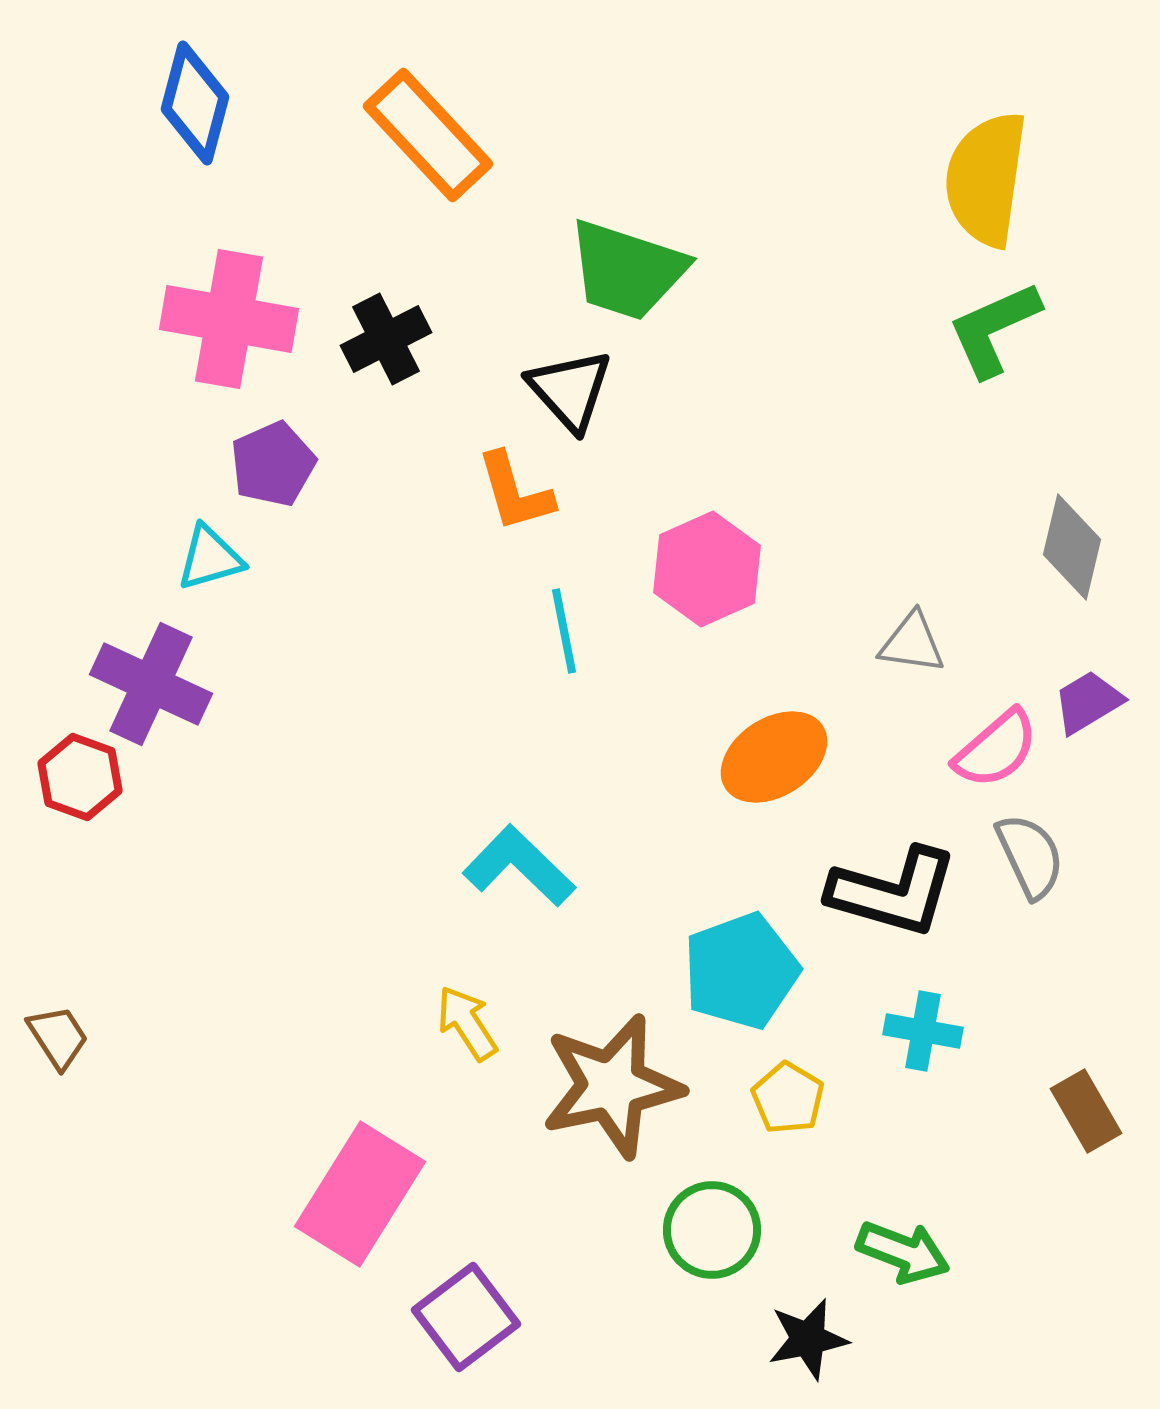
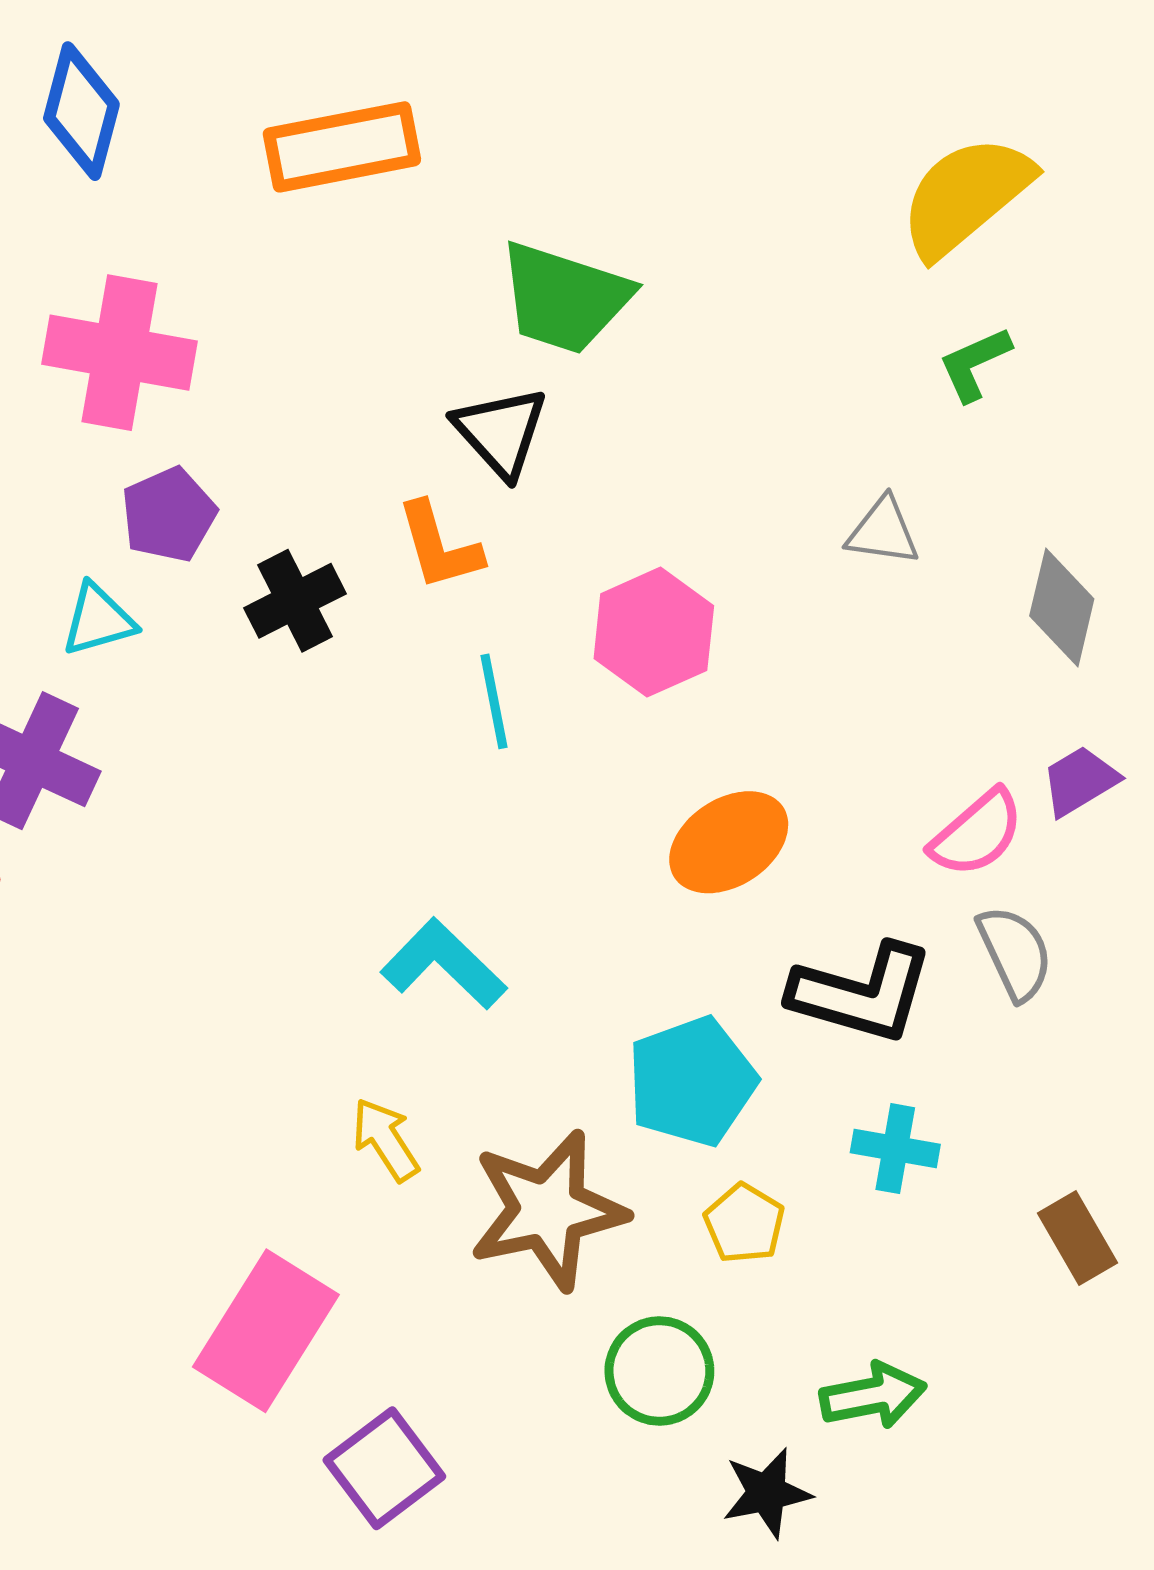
orange rectangle: (428, 135) -> (342, 147), turned -58
yellow semicircle: (986, 179) -> (966, 196), turned 42
green L-shape: (994, 329) -> (975, 364), size x0.7
black cross: (386, 339) -> (295, 601), moved
gray triangle: (912, 643) -> (883, 531), moved
green arrow: (903, 1252) -> (873, 1396), turned -32

